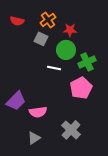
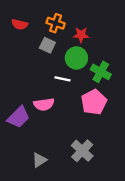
orange cross: (48, 20) -> (56, 23), turned -35
green cross: (87, 62) -> (101, 72), turned -36
pink semicircle: (38, 112) -> (44, 104), moved

